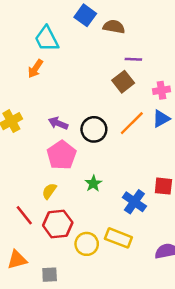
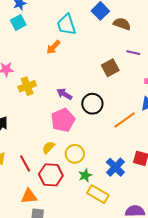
brown square: (123, 82) -> (110, 68), moved
orange line: (132, 123) -> (125, 120), moved
green star: (93, 183) -> (85, 175), moved
yellow circle: (87, 244) -> (75, 154), moved
orange triangle: (17, 260) -> (29, 196), moved

